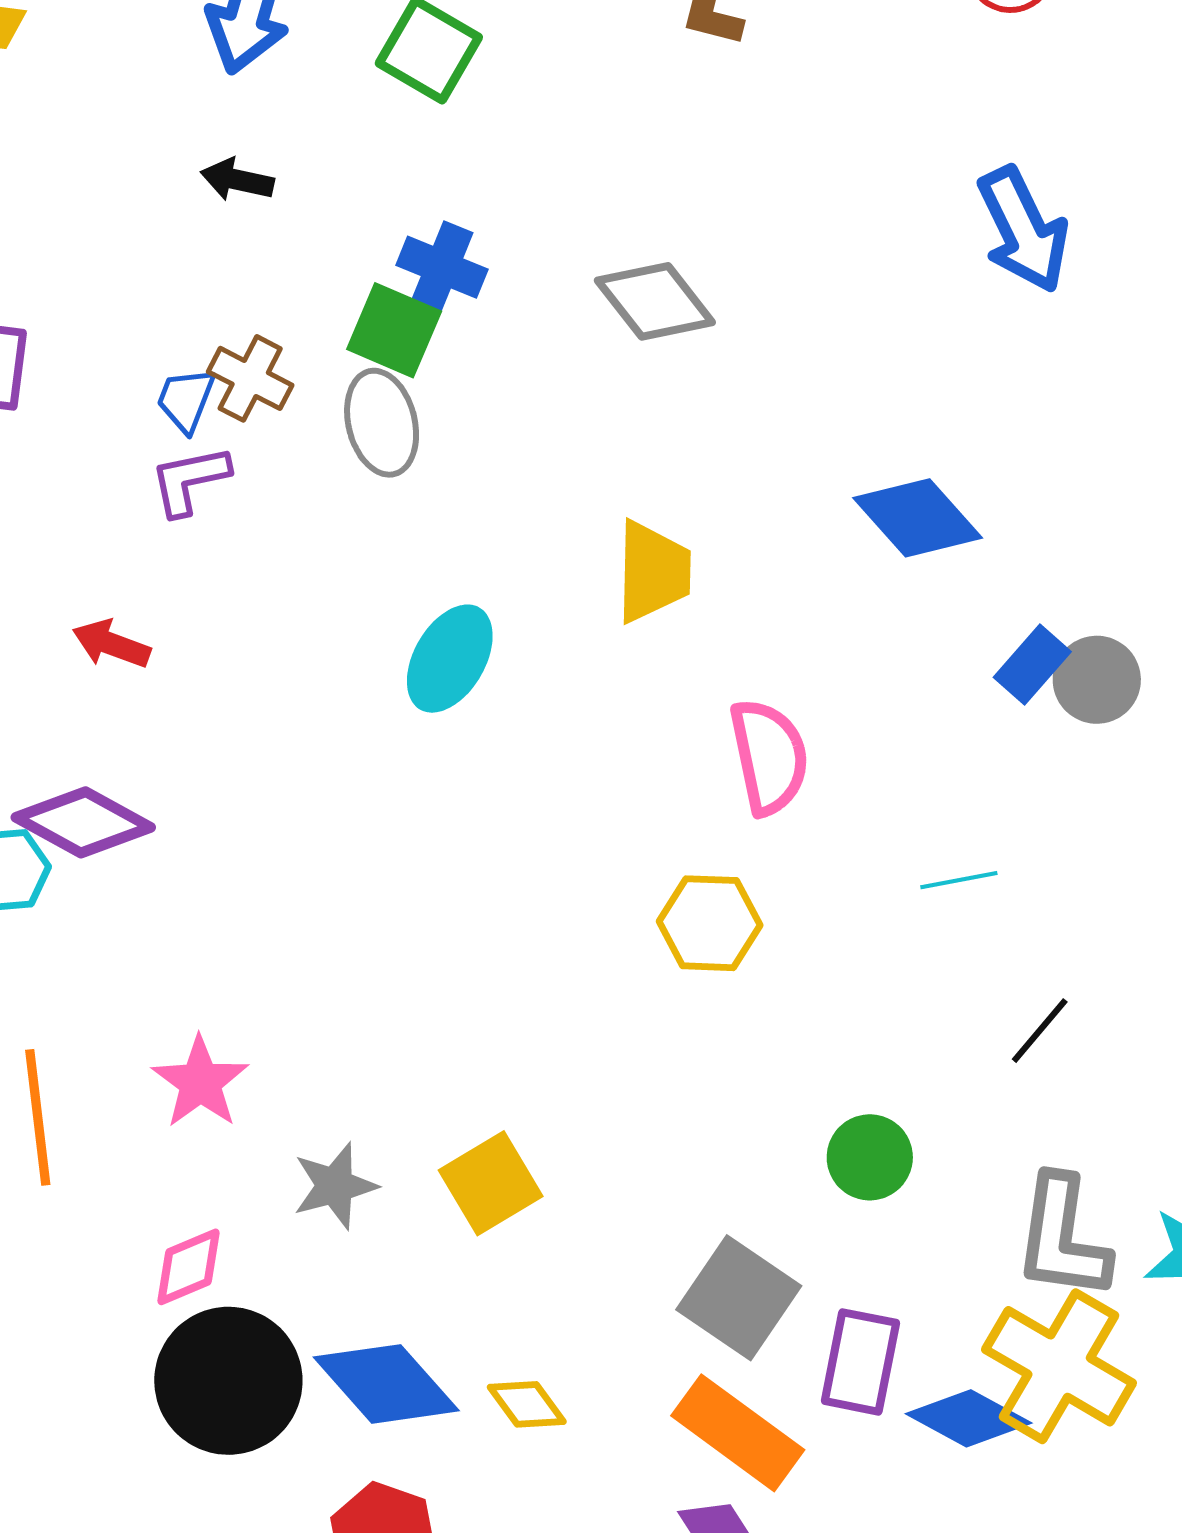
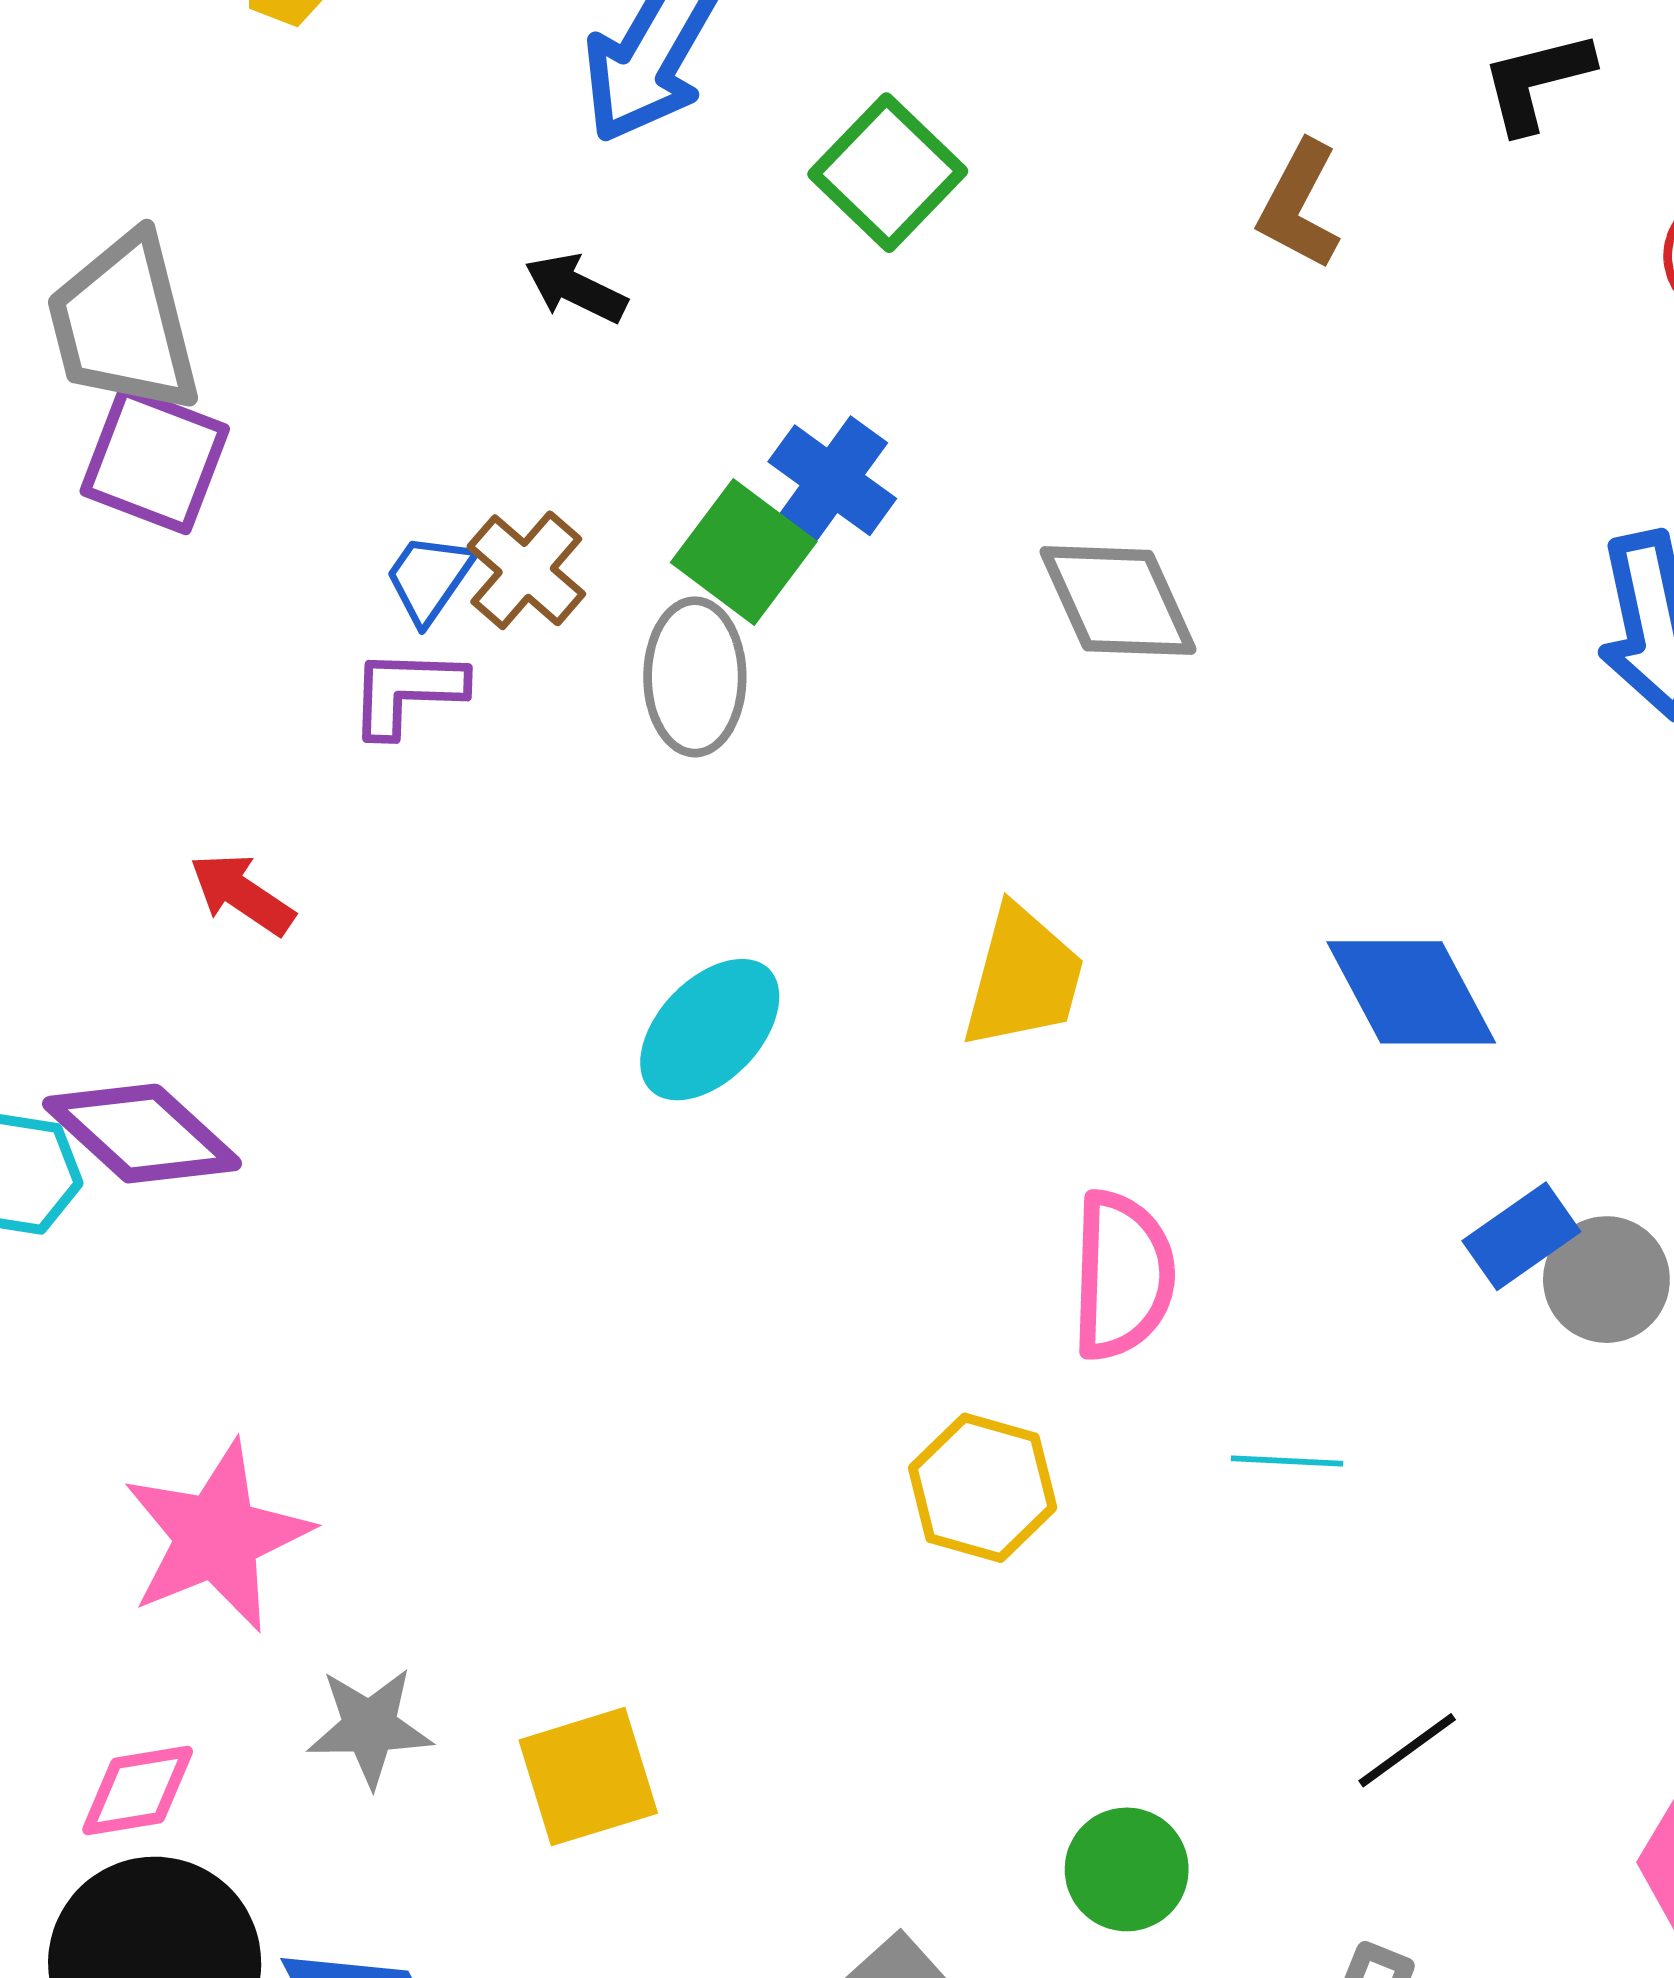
cyan line: (959, 880) -> (1287, 1461), moved
pink star: (200, 1082) -> (217, 1536), size x1.4

